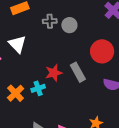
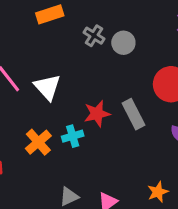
gray cross: (50, 21) -> (94, 36), turned 32
white triangle: (17, 44) -> (47, 87), moved

